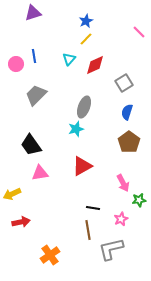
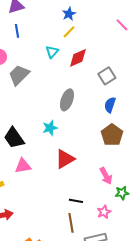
blue line: (34, 56) -> (17, 31), moved
gray trapezoid: (36, 95) -> (19, 75), moved
cyan star: (76, 129) -> (50, 128), moved

